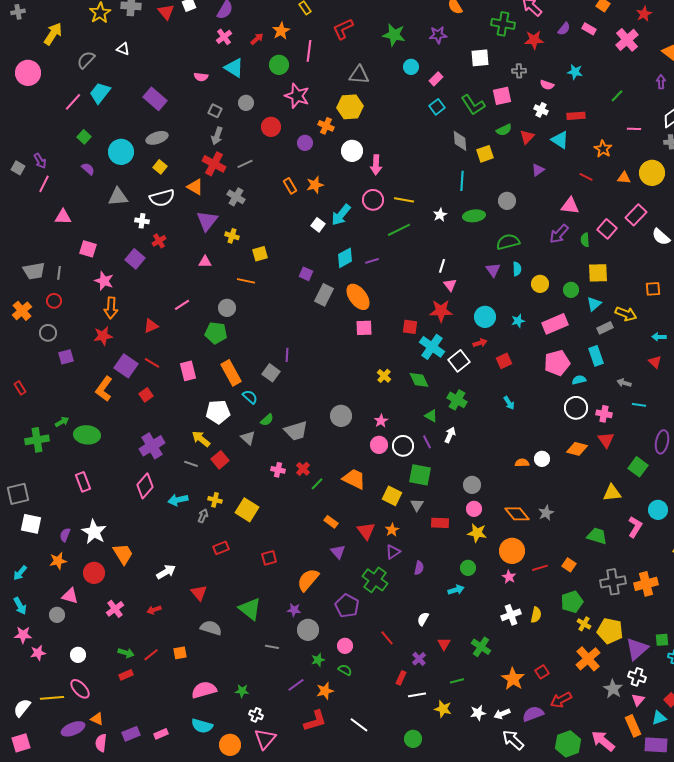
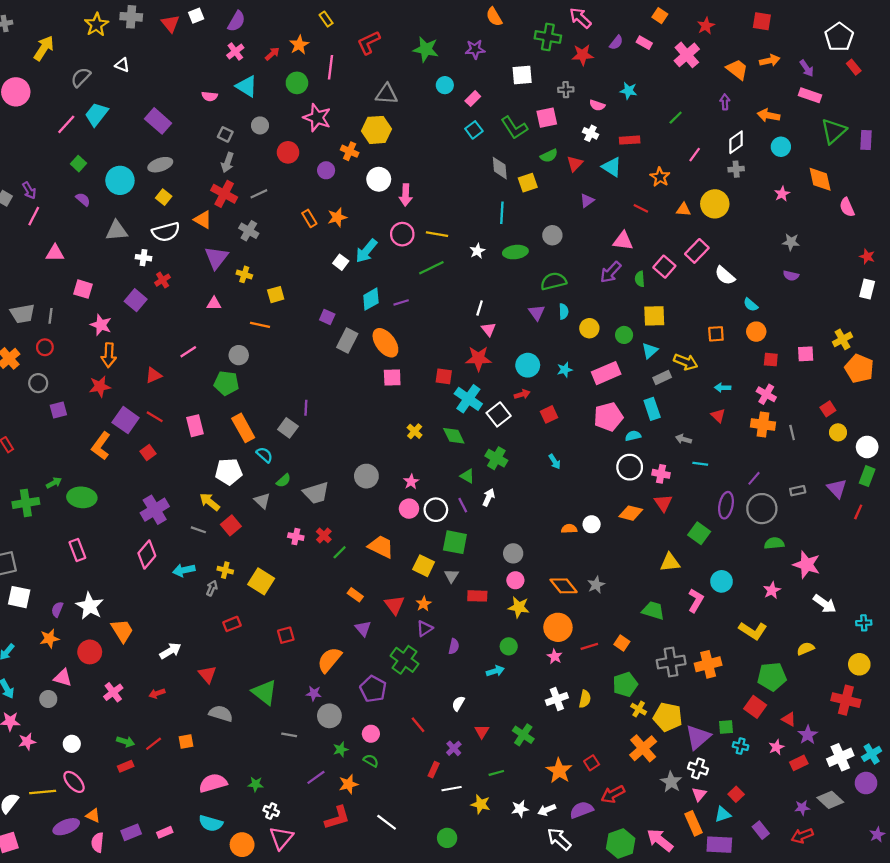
pink line: (634, 129) -> (695, 155), turned -56

